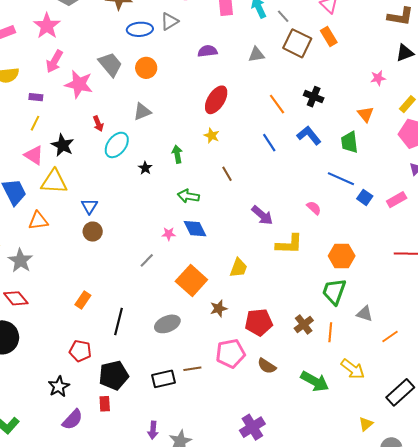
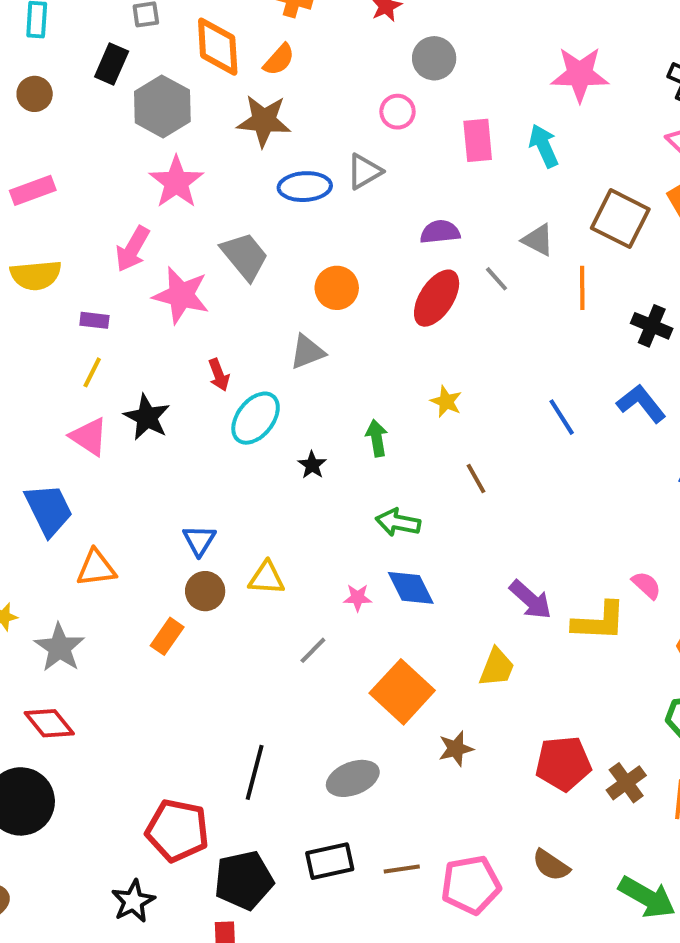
gray line: (283, 16) -> (497, 279), moved
pink star: (47, 26) -> (176, 182), moved
gray triangle: (256, 54) -> (538, 240), turned 36
orange circle: (146, 68) -> (337, 288), moved
red ellipse: (216, 100) -> (437, 298), moved
orange line: (277, 104) -> (582, 288), moved, turned 35
yellow triangle: (54, 182) -> (267, 578), moved, size x0.7
pink semicircle: (314, 208) -> (646, 585), moved
purple arrow: (262, 215) -> (531, 600), moved
orange rectangle: (83, 300) -> (167, 636), moved
red pentagon: (259, 322) -> (563, 764), moved
red pentagon: (80, 351) -> (177, 830), size x1.4
pink pentagon: (230, 353) -> (471, 885), moved
black rectangle: (164, 379) -> (330, 861), moved

